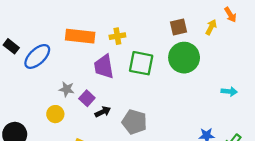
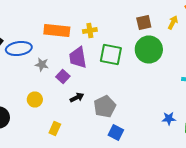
blue ellipse: (37, 56) -> (19, 48), turned 35
gray star: (67, 89) -> (42, 64), moved
purple square: (87, 98) -> (63, 76), moved
gray pentagon: (134, 122) -> (105, 106), turned 30

